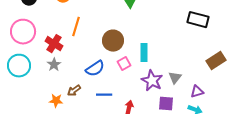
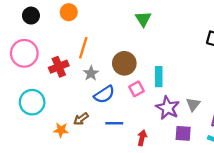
red cross: (54, 44) -> (59, 67), turned 36
gray star: (54, 65) -> (91, 73), moved
cyan circle: (19, 66) -> (32, 102), moved

